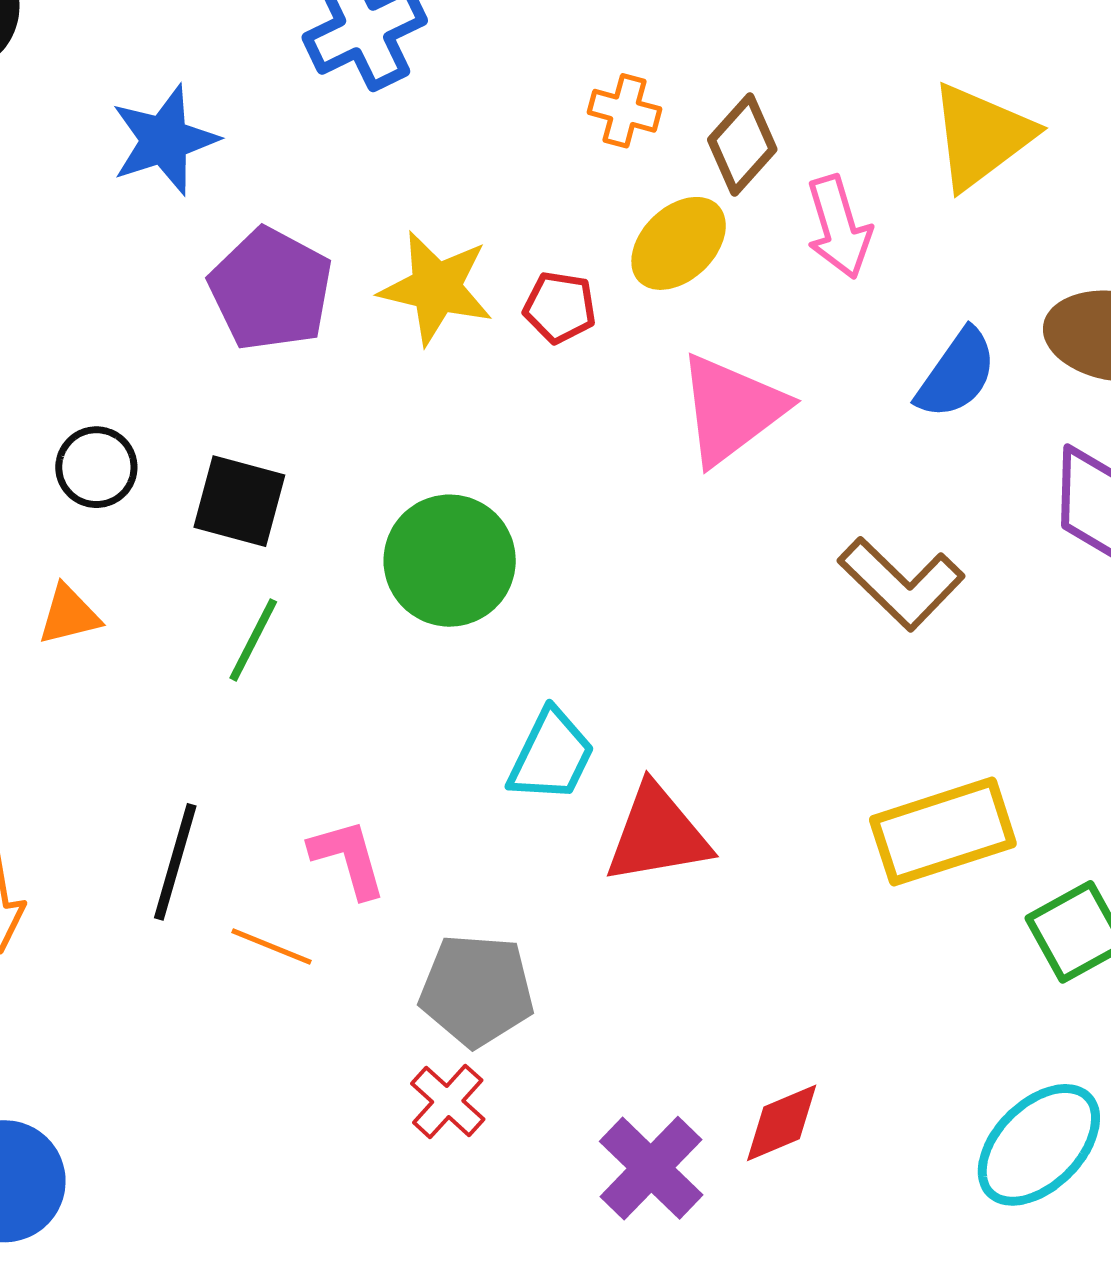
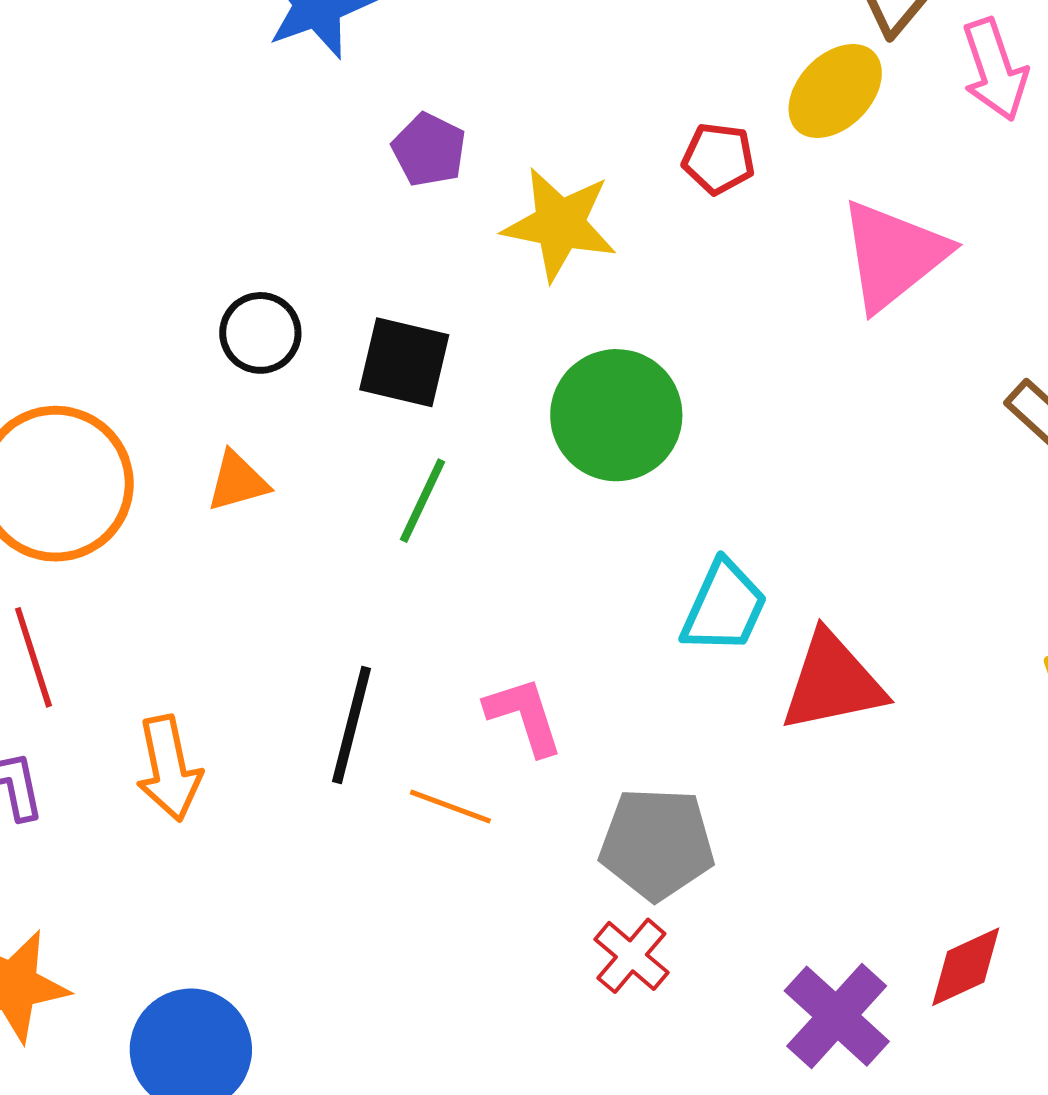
yellow star: (436, 288) -> (560, 224), moved
purple pentagon: (271, 289) -> (429, 150), size x0.6

